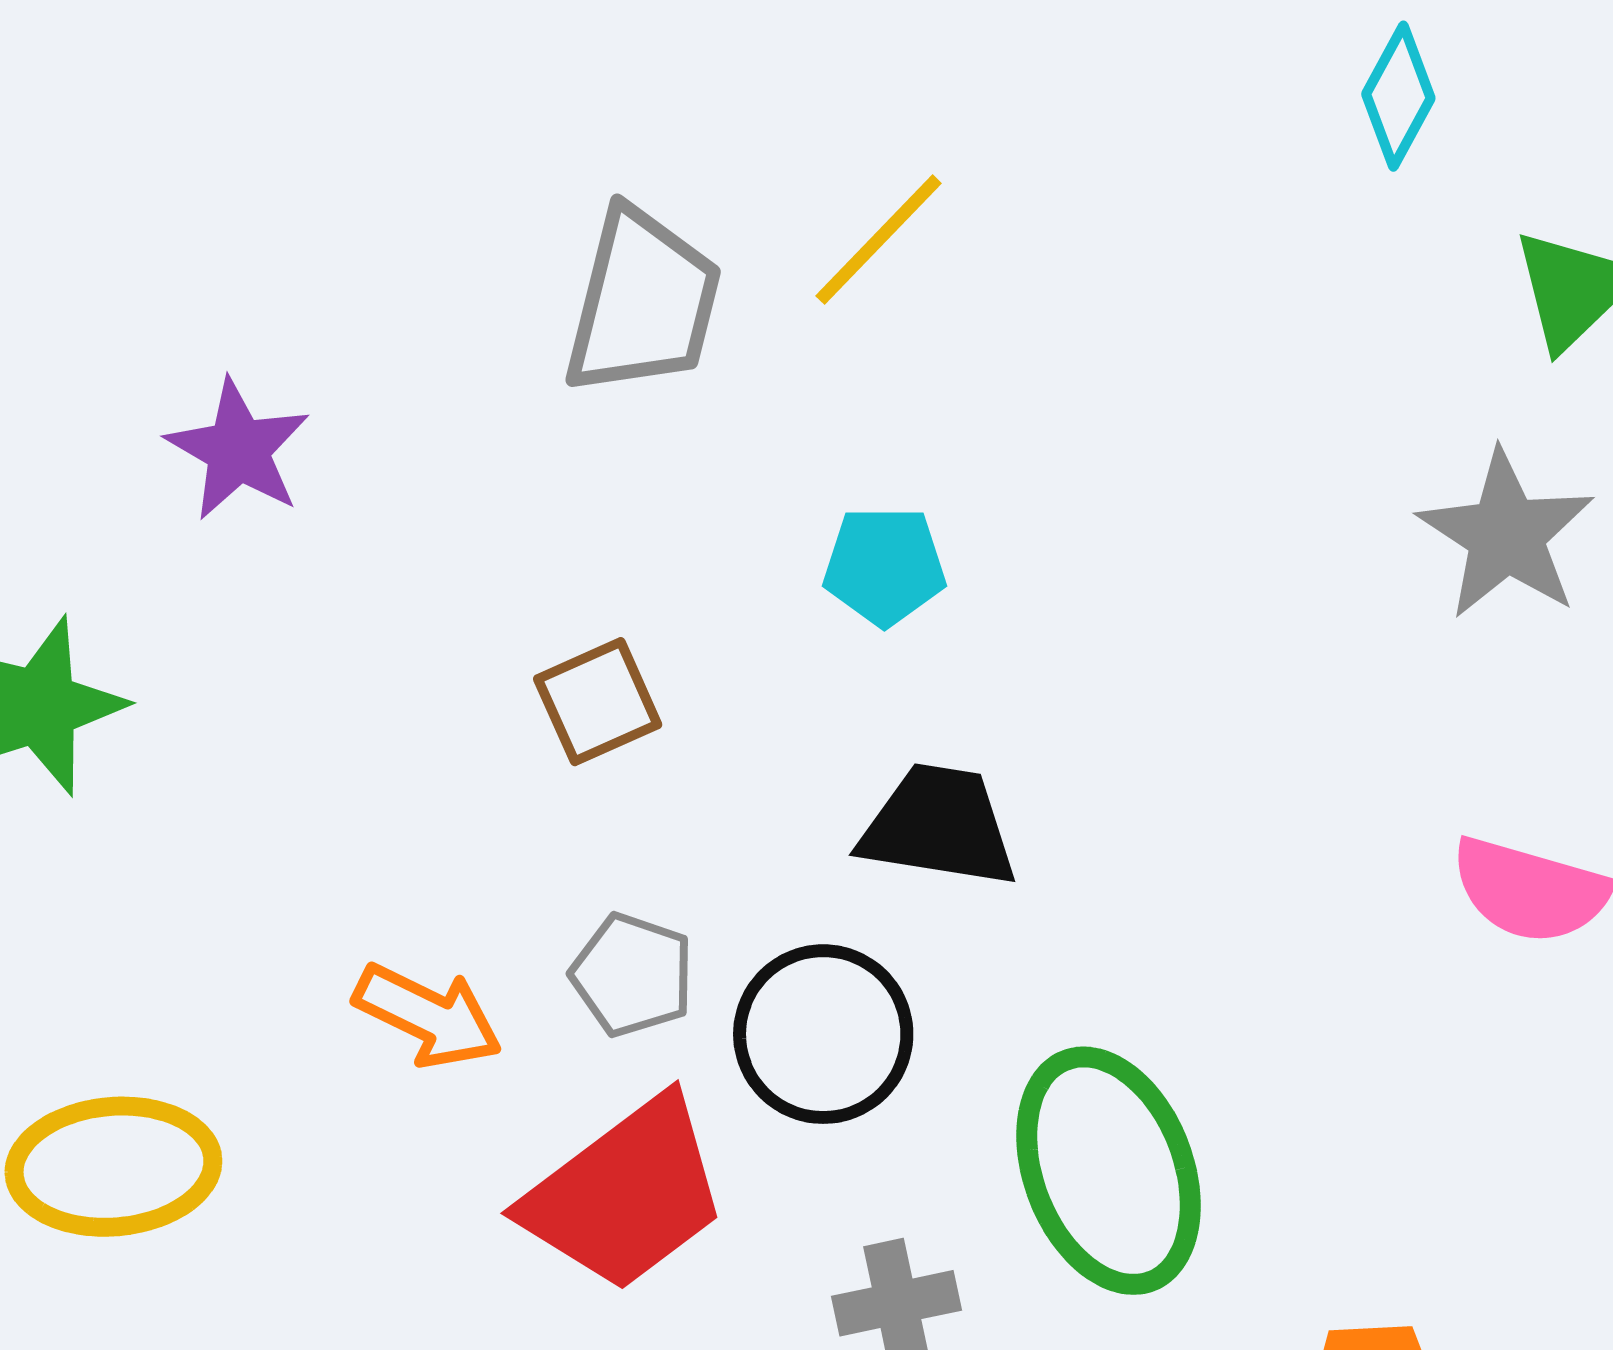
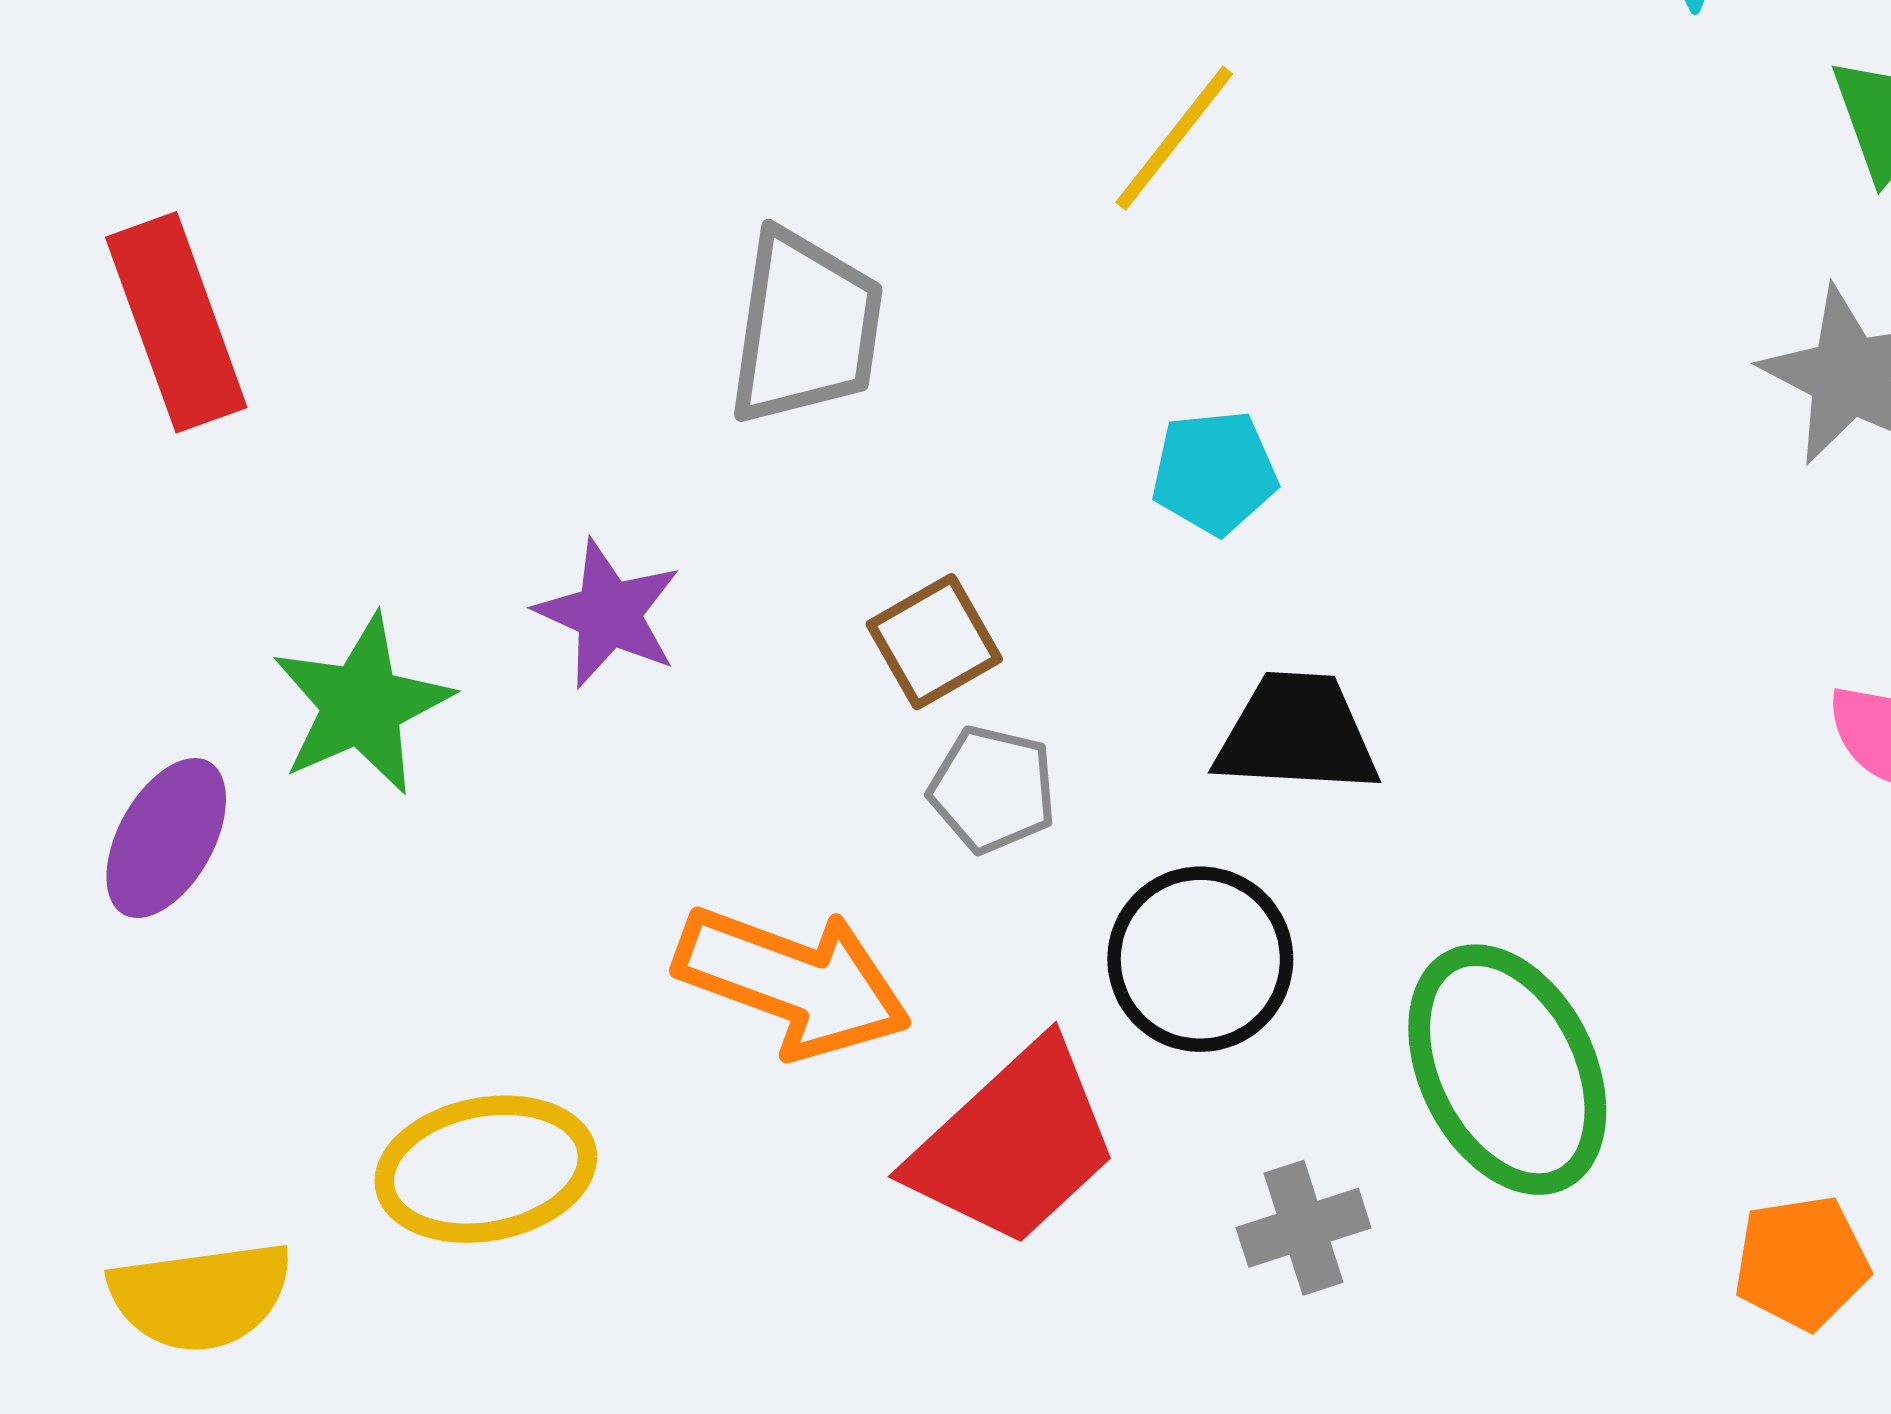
gray trapezoid: (643, 302) -> (805, 328), moved
purple star: (238, 450) -> (608, 614), moved
gray pentagon: (632, 975) -> (993, 789), moved
orange arrow: (428, 1016) -> (793, 982), size x1.5

